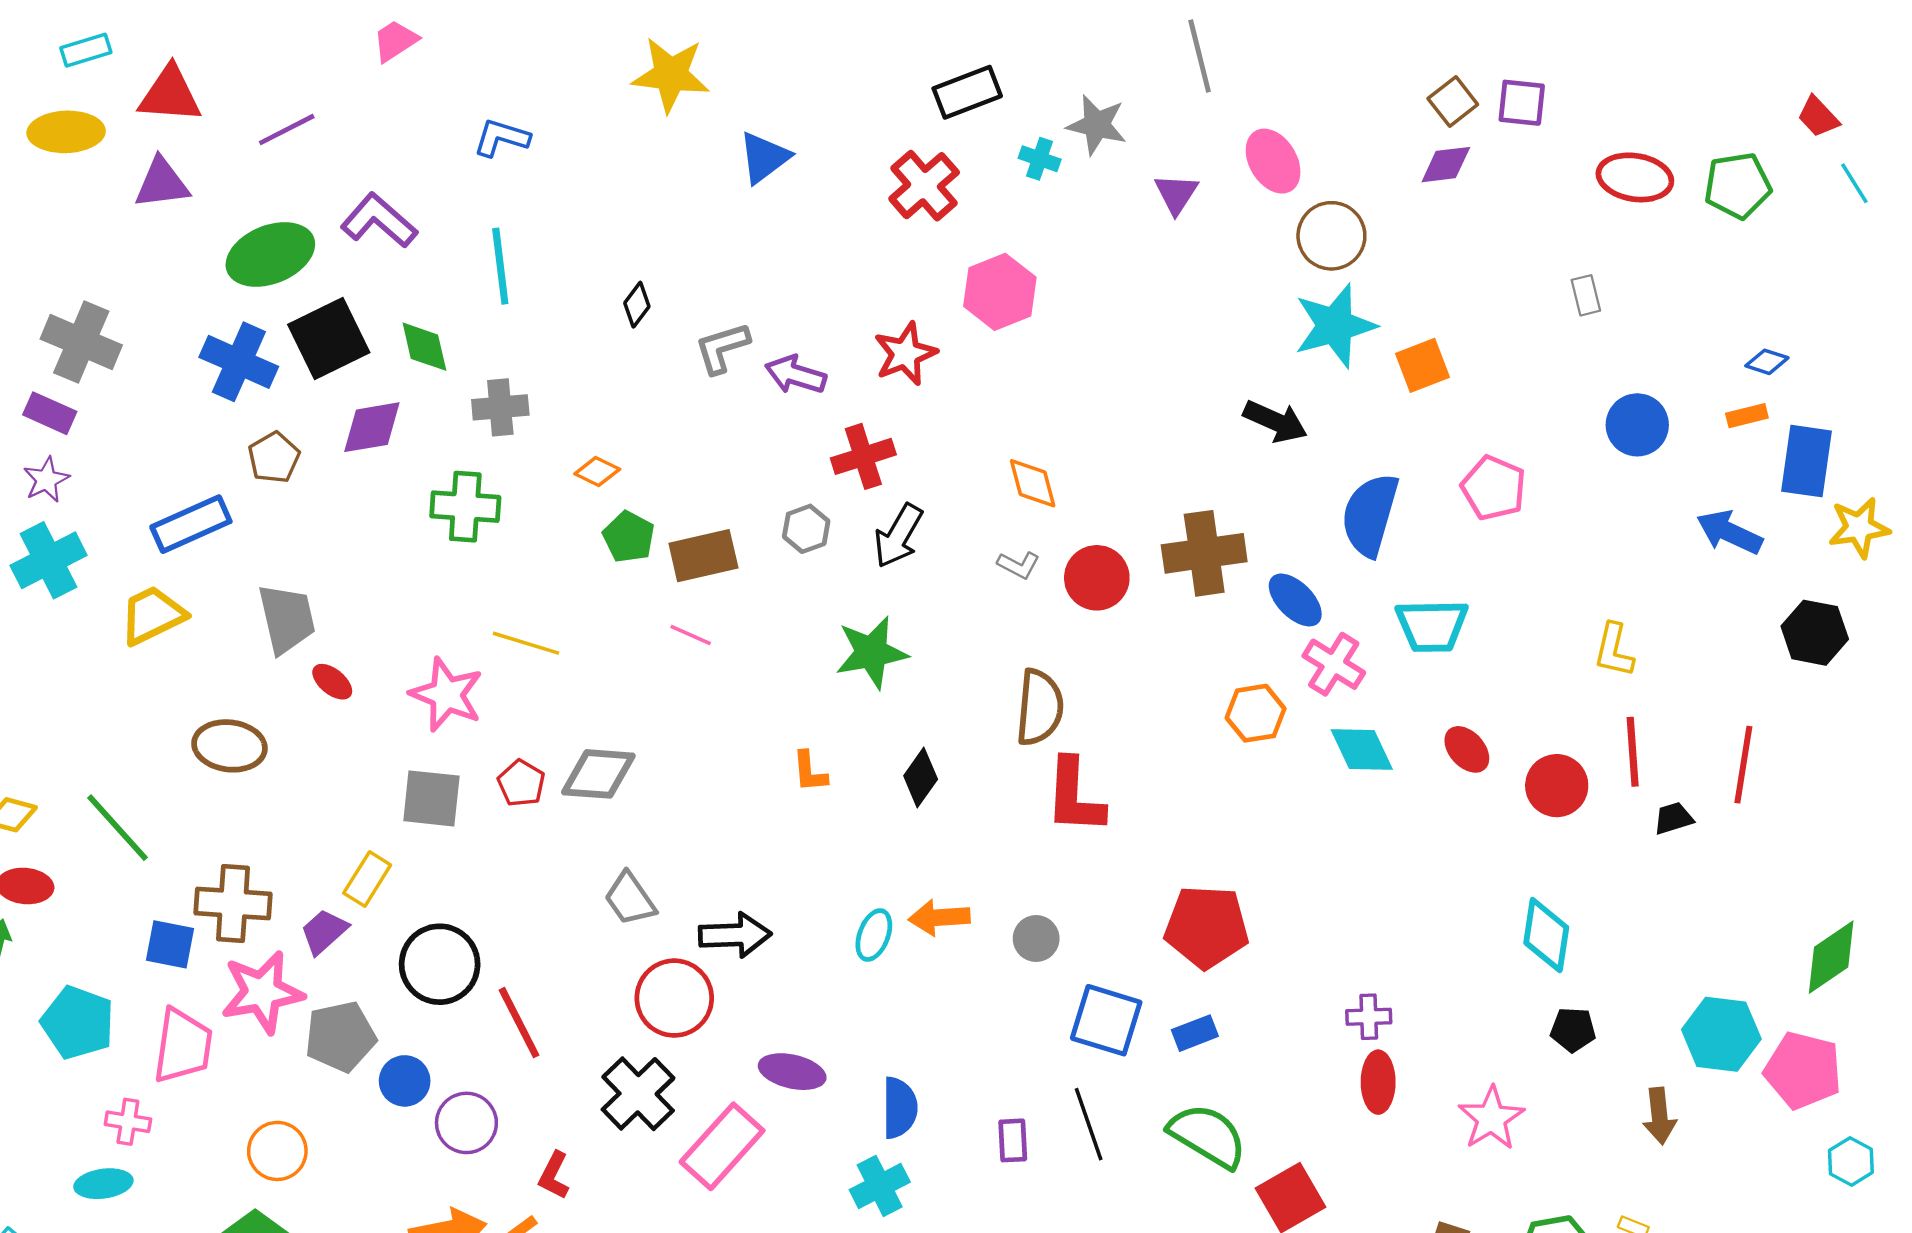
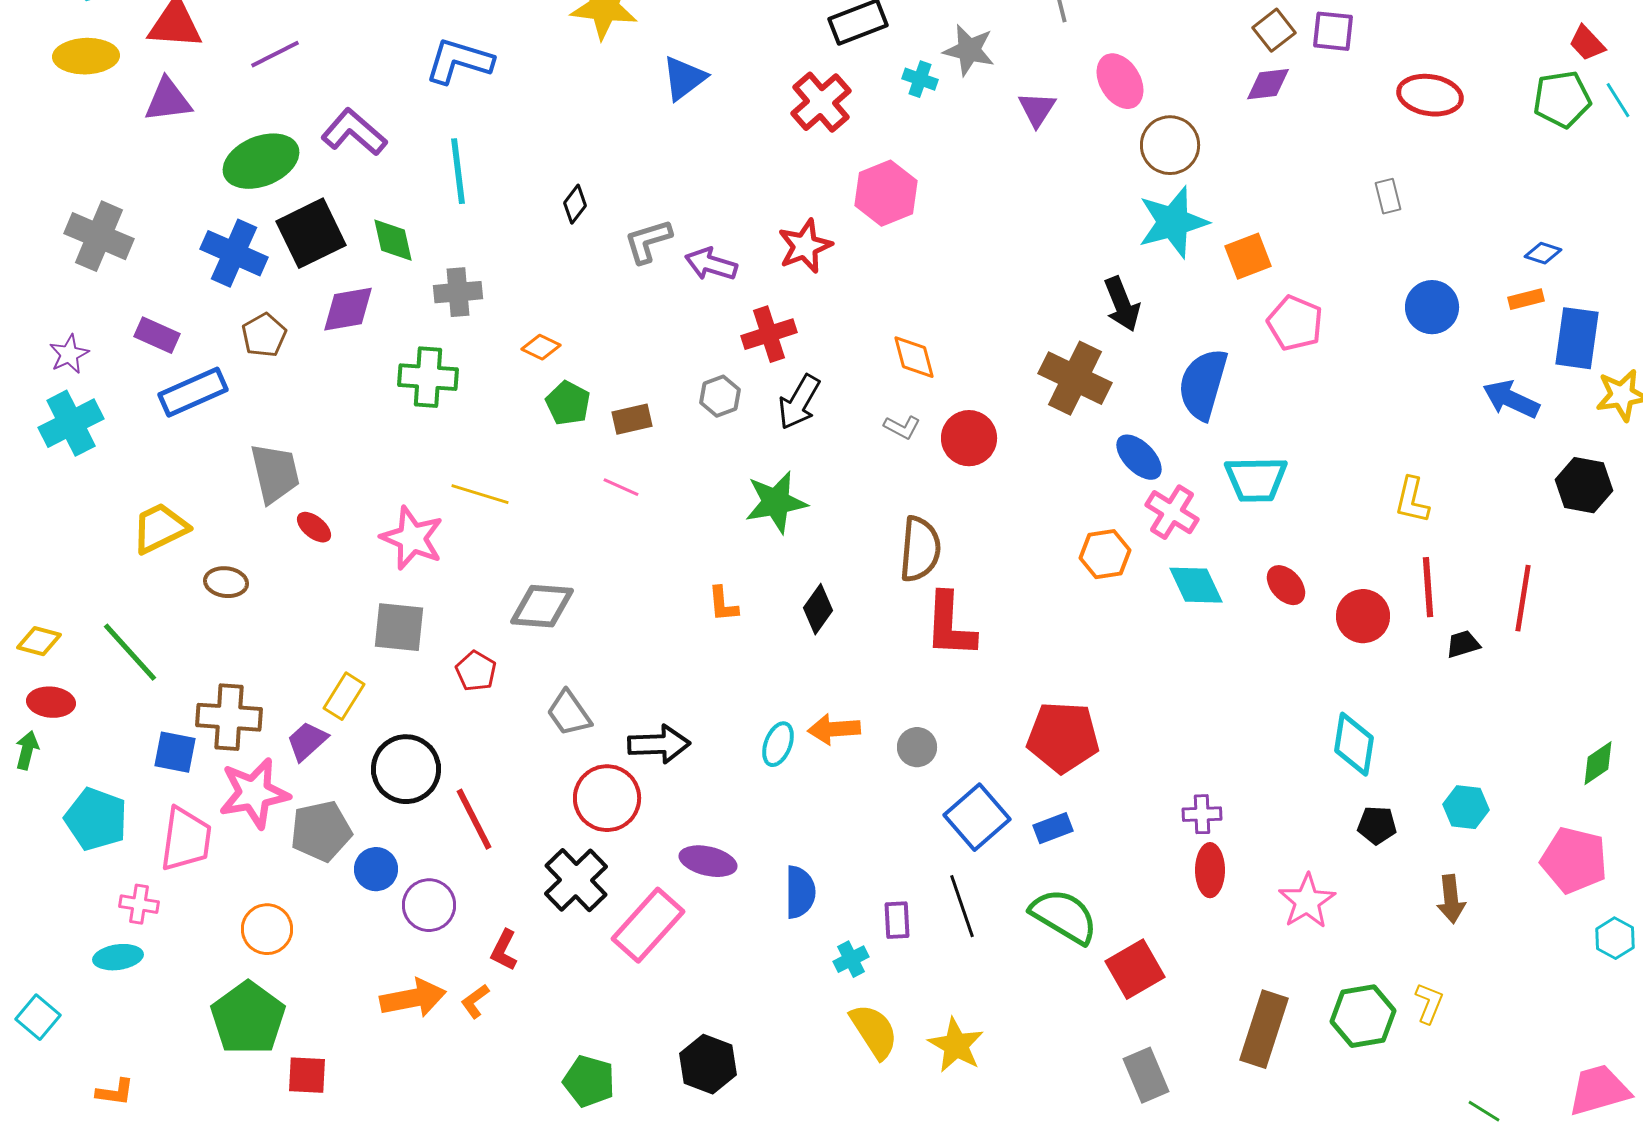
blue L-shape: (501, 138) -> (459, 61), size x1.4
green pentagon: (1738, 186) -> (1562, 99), moved
purple rectangle: (50, 413) -> (157, 335), moved
black arrow: (1275, 421) -> (1122, 304), turned 44
pink pentagon: (1494, 488) -> (1295, 323), moved
brown cross: (1204, 553) -> (1075, 378), moved, turned 34
brown rectangle: (703, 556) -> (632, 419), size x0.7
yellow trapezoid: (152, 615) -> (160, 528), moved
brown ellipse: (229, 746) -> (226, 582), size x0.7
red pentagon: (521, 783) -> (476, 671), moved
green diamond: (1831, 957) -> (1598, 763), size x0.7
blue square: (1106, 1020) -> (977, 817), turned 32
cyan hexagon: (1721, 1034) -> (1466, 807), moved, size x0.7
cyan cross: (880, 1186) -> (851, 959), moved, size x0.7

